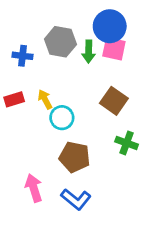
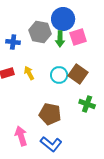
blue circle: (110, 26) -> (63, 19), moved
pink square: (114, 49) -> (78, 37), turned -30
cyan circle: (62, 118) -> (59, 75), moved

